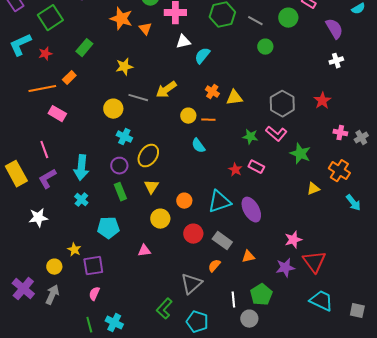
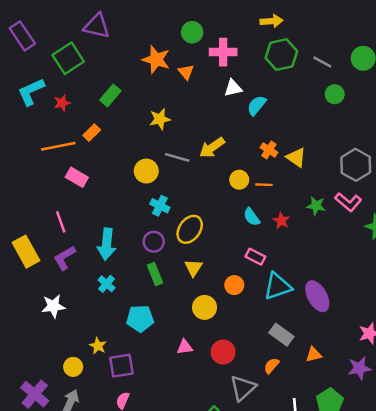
yellow triangle: (234, 98) -> (296, 157), turned 42
pink rectangle: (256, 167) -> (255, 257), moved
red star: (235, 170) -> (281, 221), moved
red circle: (193, 234) -> (223, 352), moved

